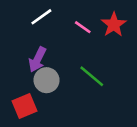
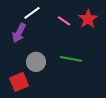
purple arrow: (37, 59) -> (19, 33), moved
green line: (92, 76) -> (71, 59), turned -30

